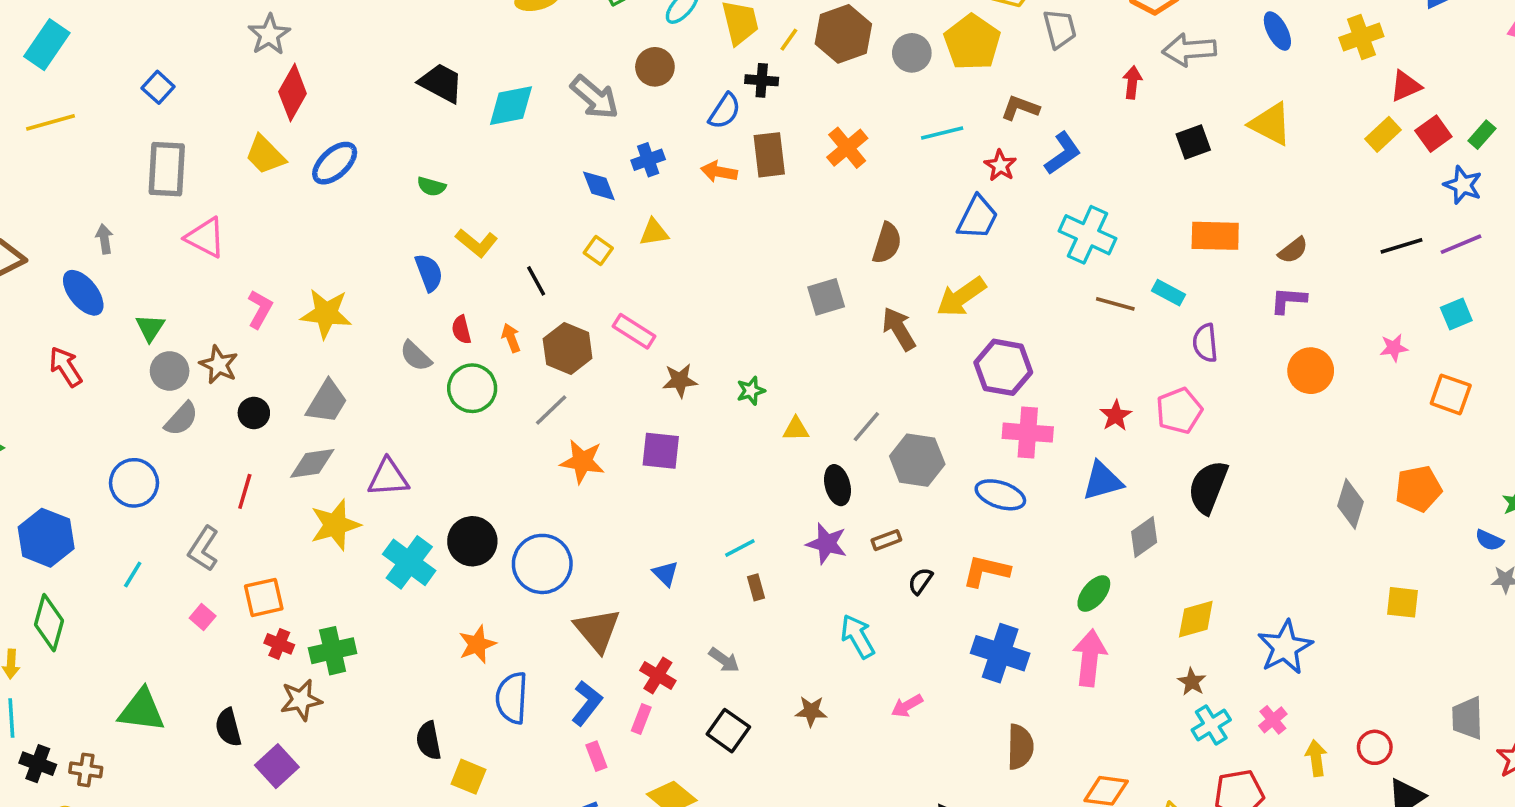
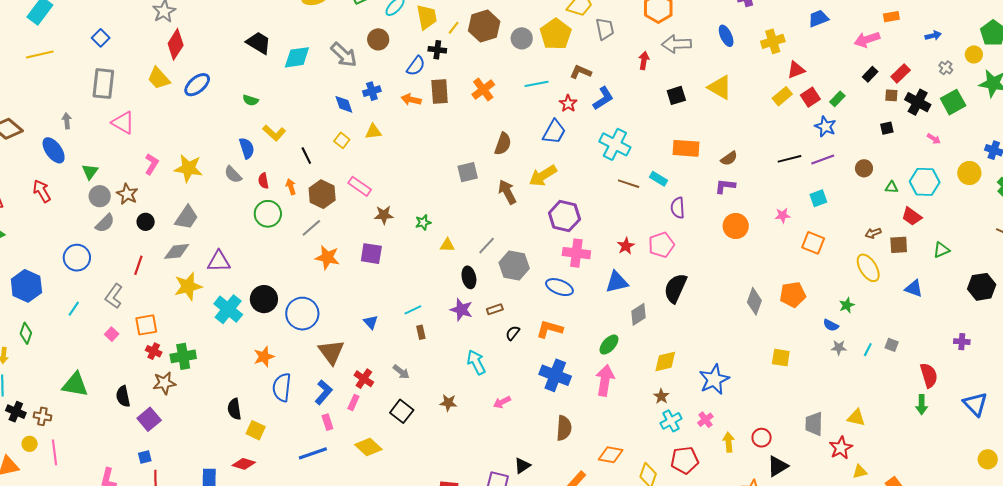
gray semicircle: (416, 356) -> (233, 175), moved
green diamond: (49, 623) -> (26, 333), size x0.7

